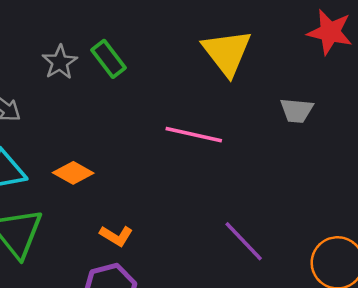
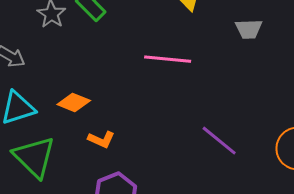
orange L-shape: (116, 236) -> (101, 139), moved

